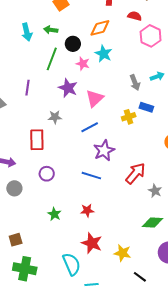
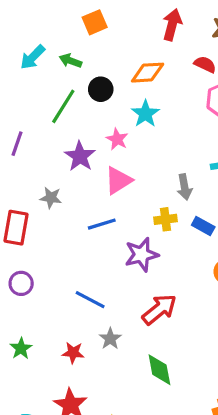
cyan arrow: (27, 32) -> (33, 57), turned 48
pink star: (83, 64) -> (117, 139), moved
gray arrow: (135, 83) -> (185, 187), moved
blue rectangle: (146, 107) -> (203, 226), moved
purple star: (104, 151) -> (141, 255), moved
gray star: (155, 191) -> (110, 339), moved
green diamond: (153, 222) -> (159, 370), moved, turned 65

